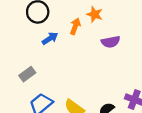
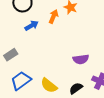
purple semicircle: (111, 42) -> (81, 59), moved

